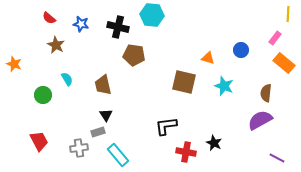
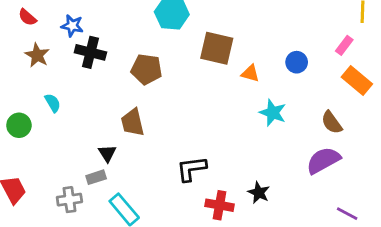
black cross: (118, 27) -> (90, 52), moved
brown square: (184, 82) -> (217, 48), moved
brown trapezoid: (103, 85) -> (133, 122), moved
brown semicircle: (266, 93) -> (332, 122), turned -42

